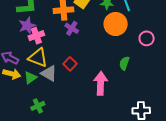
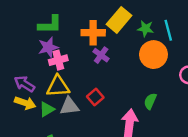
yellow triangle: (38, 58) -> (58, 86), turned -30
green semicircle: (124, 63) -> (150, 101), moved
gray triangle: (49, 73) -> (69, 106), turned -42

